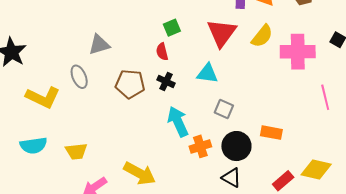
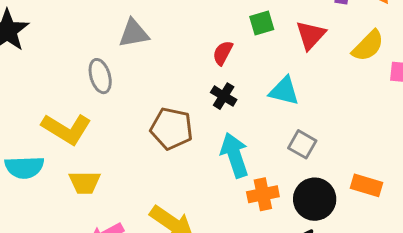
green square: (172, 28) -> (262, 23), moved
red triangle: (222, 33) -> (311, 35), size x0.7
red semicircle: (162, 52) -> (223, 53), turned 36
brown pentagon: (130, 84) -> (172, 129), moved
yellow L-shape: (43, 97) -> (67, 129), moved

